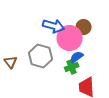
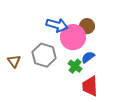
blue semicircle: (77, 57) -> (88, 57), moved
green cross: (72, 67) -> (75, 66), turned -32

